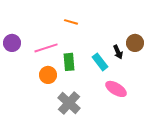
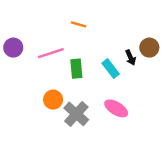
orange circle: (48, 75) -> (53, 100), moved
pink ellipse: (116, 89) -> (116, 108), moved

